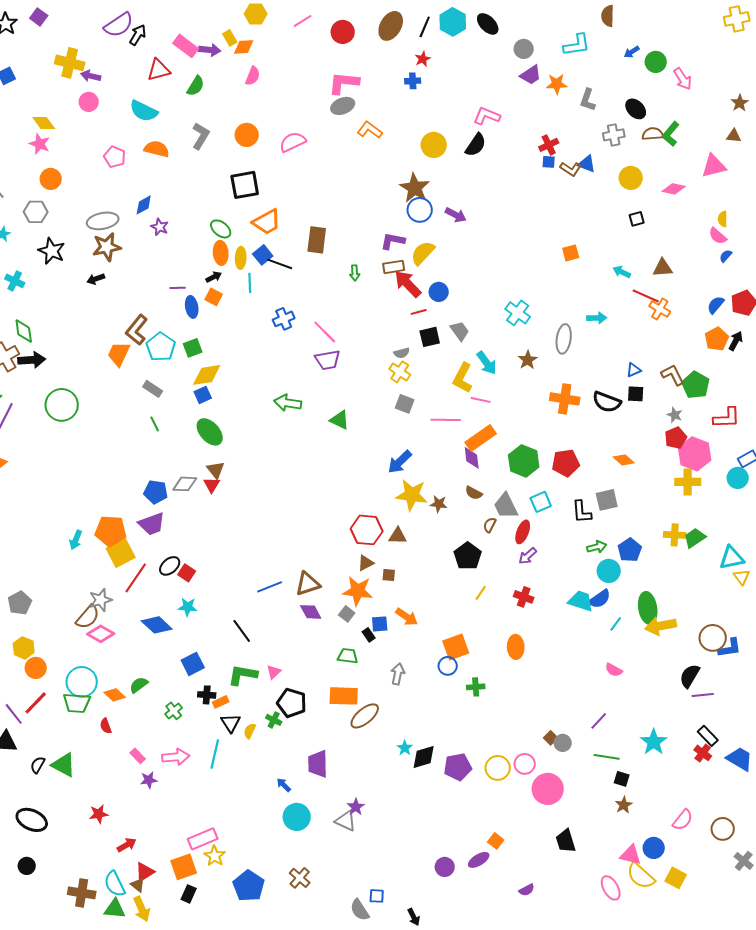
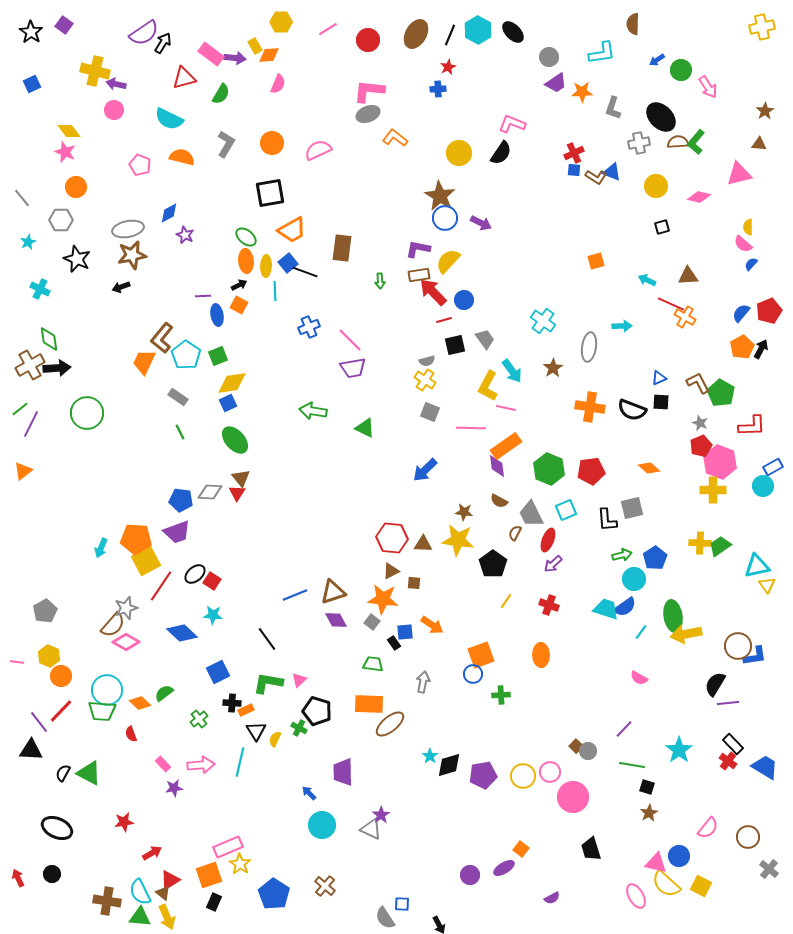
black ellipse: (636, 109) -> (661, 117), size x1.4
yellow star: (412, 495) -> (458, 540), moved

